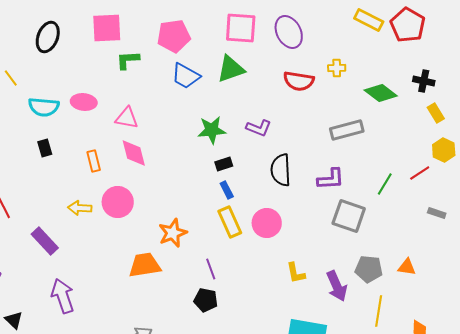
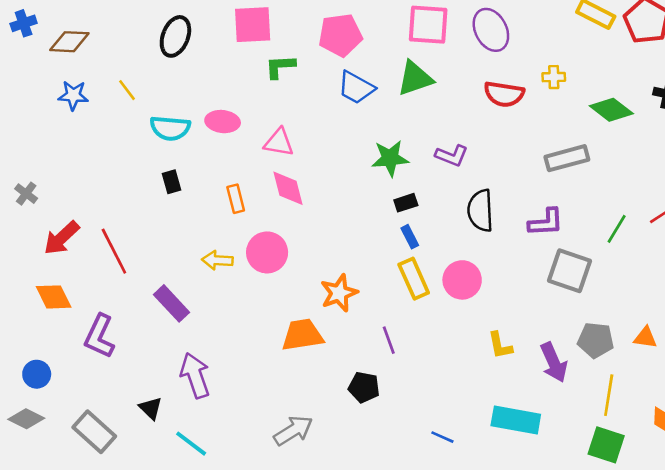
black pentagon: (206, 300) -> (364, 387), moved
black triangle: (14, 320) -> (151, 408), moved

